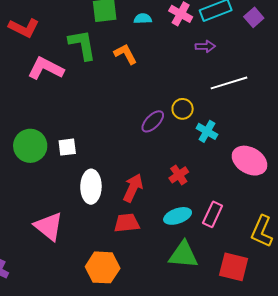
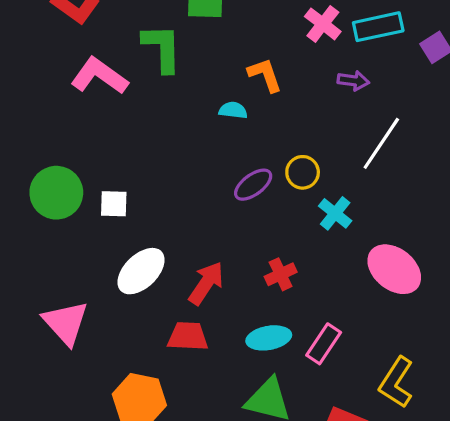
cyan semicircle: (143, 19) -> (233, 110), moved
orange L-shape: (125, 54) -> (265, 75), moved
white line: (229, 83) -> (381, 143), turned -48
white ellipse: (91, 187) -> (141, 271), turned 36

